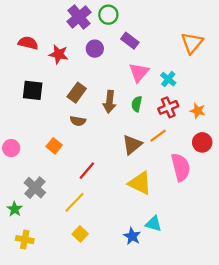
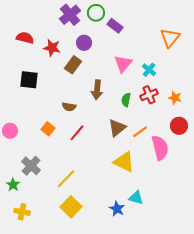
purple rectangle: (130, 41) -> (115, 26), moved
brown rectangle: (77, 93) -> (73, 65), moved
green semicircle: (137, 104) -> (126, 100), moved
orange line: (158, 136) -> (140, 132), moved
red line: (87, 171) -> (77, 133), moved
yellow square: (80, 234) -> (71, 207), size x1.5

